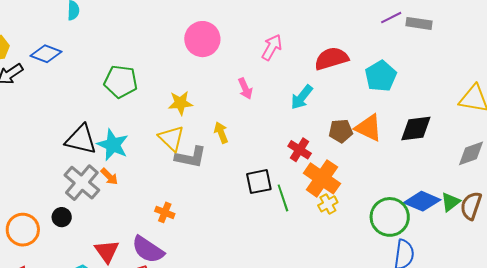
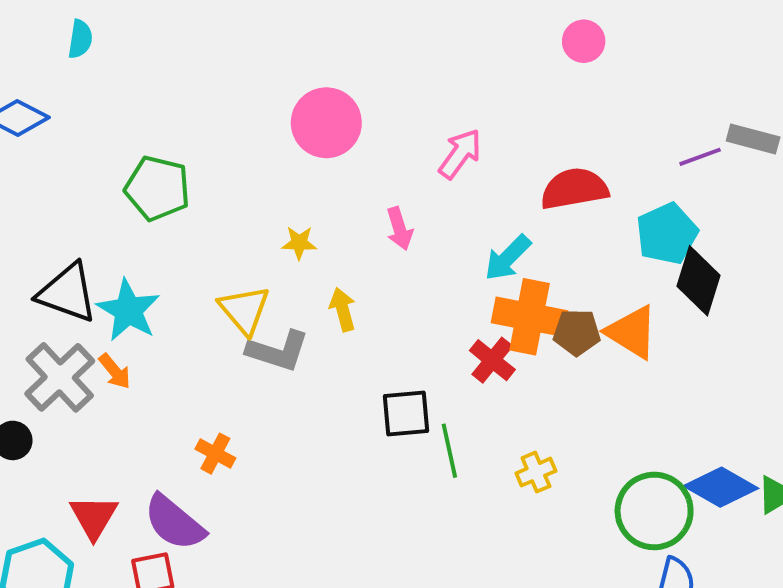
purple line: (391, 18) -> (700, 157), moved
yellow star: (180, 103) -> (299, 243), moved, size x0.7
black diamond: (416, 128) -> (699, 281), moved, turned -72
orange cross: (322, 178) -> (530, 317), moved, turned -30

